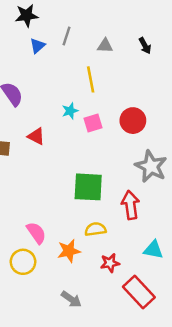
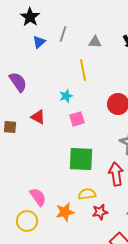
black star: (27, 15) -> (30, 17), turned -30
pink square: (93, 123) -> (77, 119), moved
red star: (110, 263) -> (100, 212), moved

